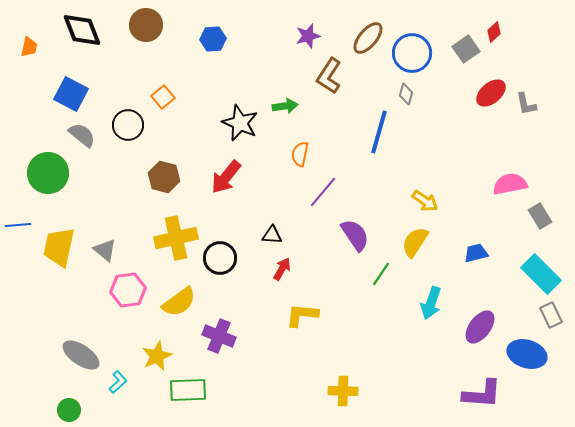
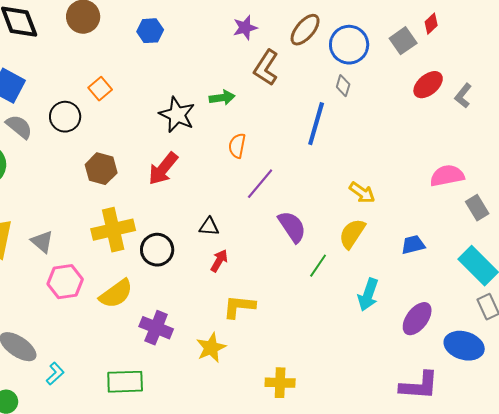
gray L-shape: (526, 104) -> (463, 96), turned 50
yellow star: (157, 356) -> (211, 348), moved

